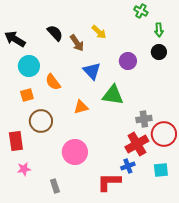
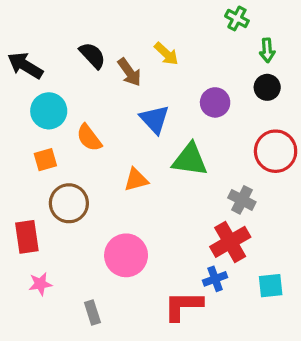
gray cross: (144, 119) -> (242, 200), turned 35
red circle: (164, 134) -> (276, 151), moved

